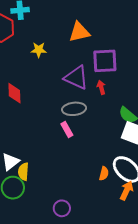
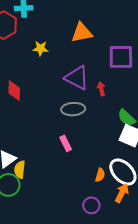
purple square: (105, 61) -> (121, 57), moved
pink rectangle: (67, 130) -> (66, 143), moved
purple circle: (62, 208) -> (91, 205), moved

